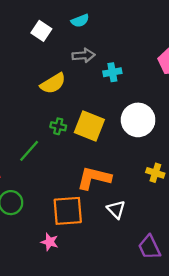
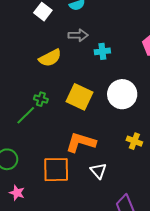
green cross: (58, 126) -> (41, 99), moved
pink star: (50, 242) -> (17, 193), moved

